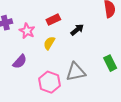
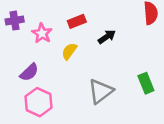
gray triangle: (76, 72) -> (101, 91), turned -30
pink hexagon: (50, 82) -> (38, 102), moved

